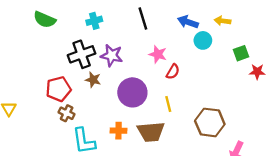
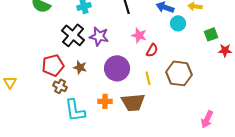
black cross: (82, 54) -> (73, 35), turned -30
brown star: (93, 80) -> (80, 67), moved
brown hexagon: (210, 122) -> (179, 73), moved

